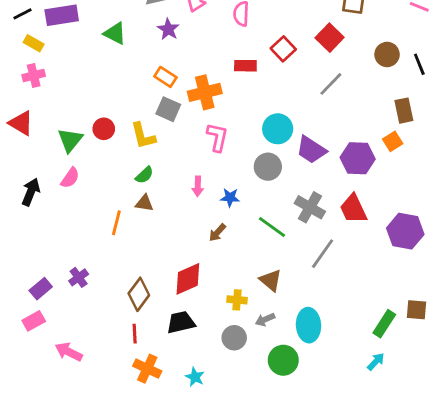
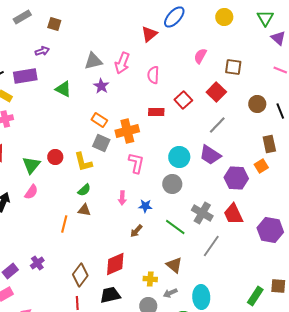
purple trapezoid: (311, 150) -> (210, 155), moved

